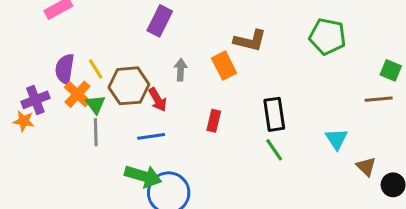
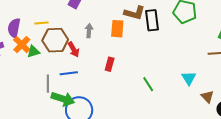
orange rectangle: (224, 66) -> (117, 29), turned 30
yellow line: (96, 69) -> (41, 23), moved, turned -64
green triangle: (96, 104) -> (33, 51), turned 48
black rectangle: (274, 114) -> (152, 20), moved
gray line: (96, 132) -> (48, 84), moved

